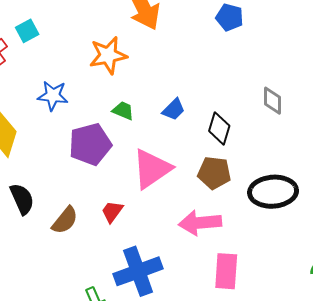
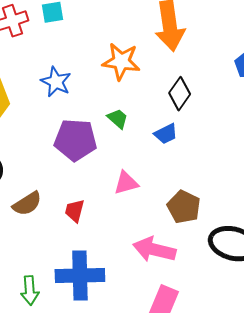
black diamond: (219, 128) -> (180, 94), moved
pink triangle: (152, 169) -> (126, 183), size x0.6
red trapezoid: (112, 212) -> (75, 211), turned -40

